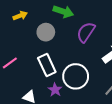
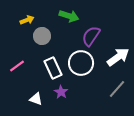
gray circle: (46, 32) -> (42, 36), moved
white circle: (76, 76) -> (81, 63), moved

